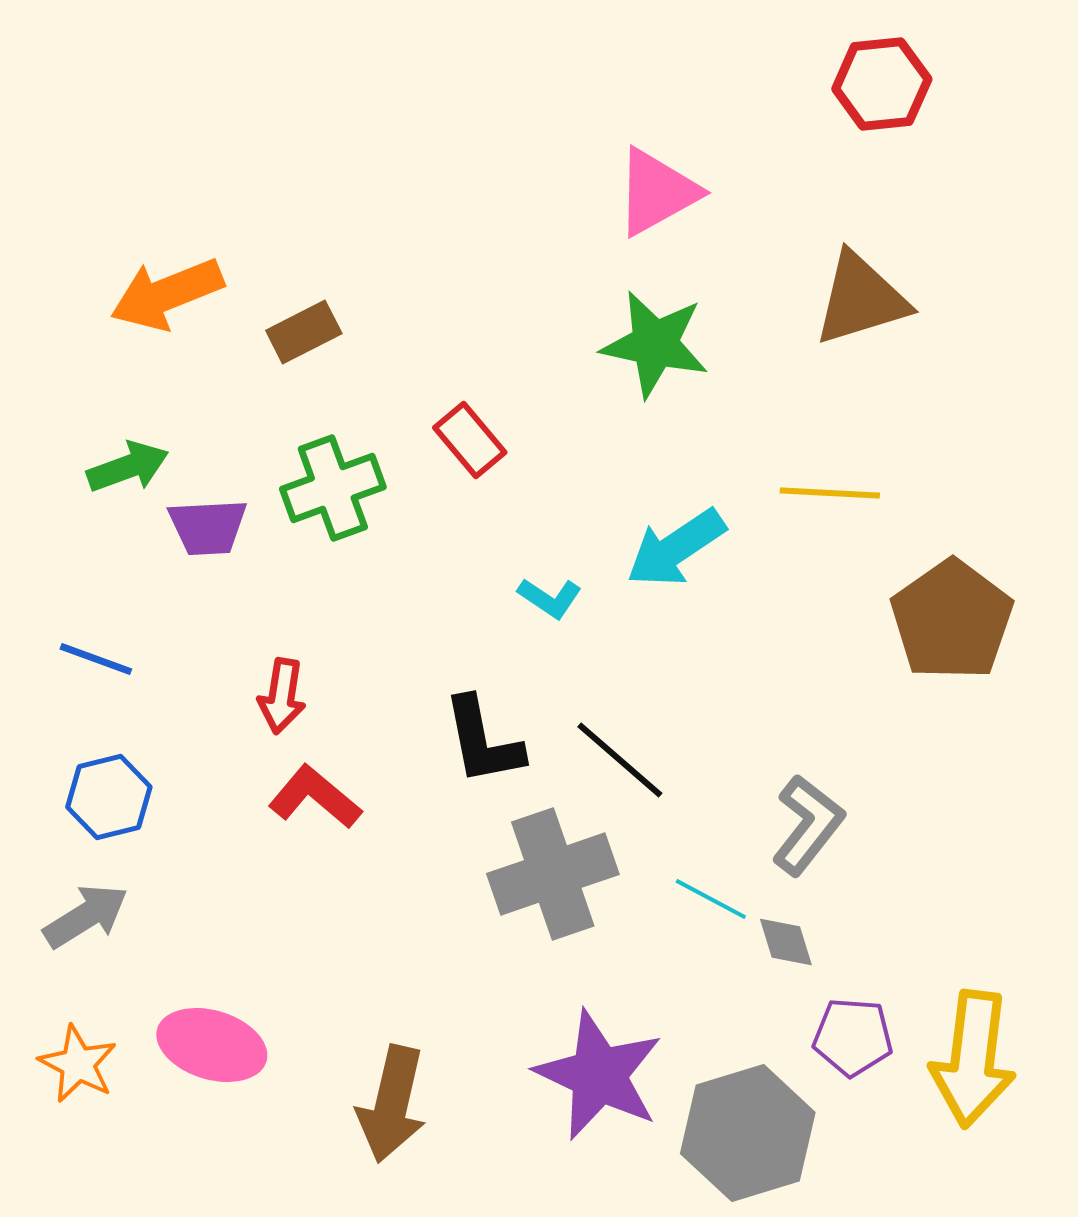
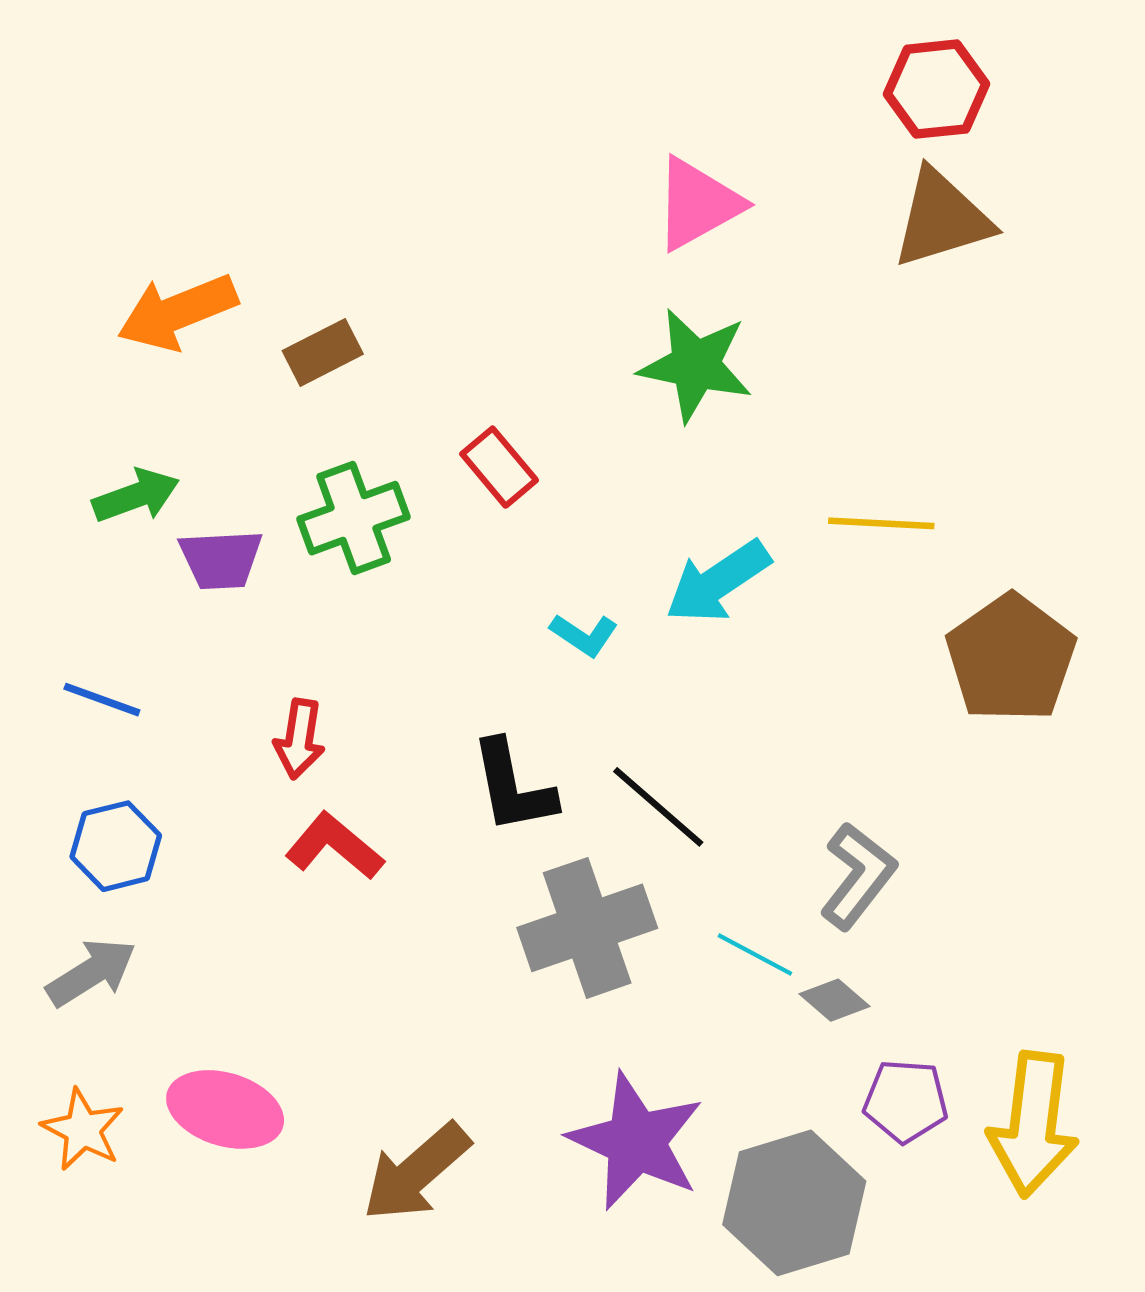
brown triangle: (861, 299) -> (942, 219), moved
gray diamond: (786, 942) -> (835, 1000), turned -32
brown arrow: (392, 1104) -> (416, 1172), turned 36

